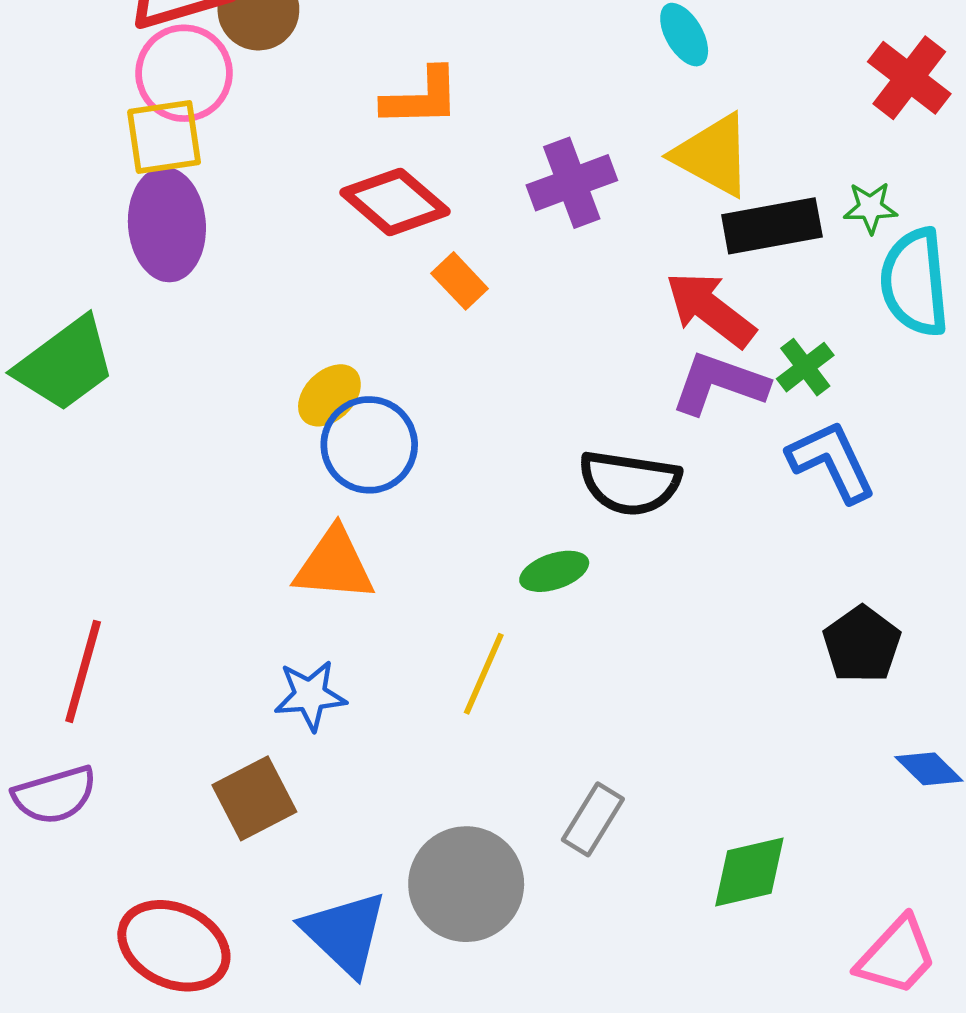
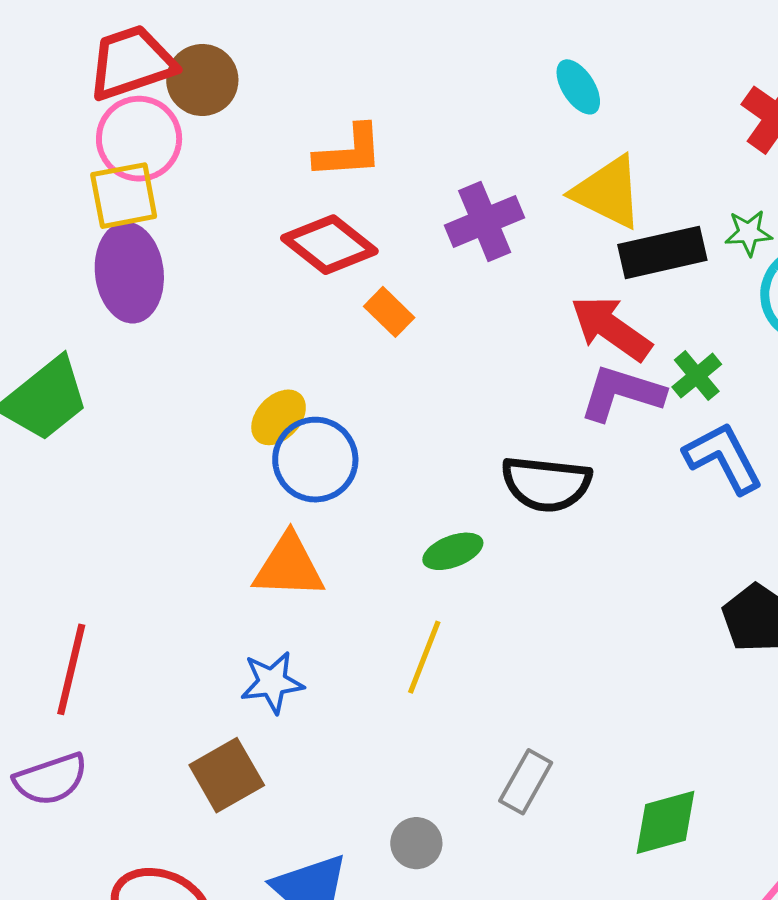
green ellipse: (554, 571) -> (453, 551), moved
gray circle: (466, 884) -> (416, 843), size x0.5

